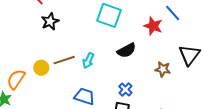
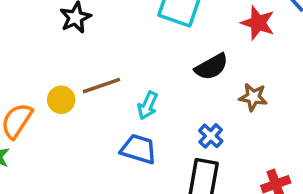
cyan arrow: (88, 61) -> (148, 106), moved
brown star: (163, 69) -> (253, 97), moved

